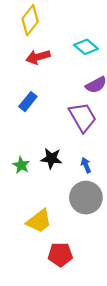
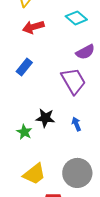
green star: (21, 165) -> (24, 132), moved
gray circle: (86, 198) -> (77, 173), moved

